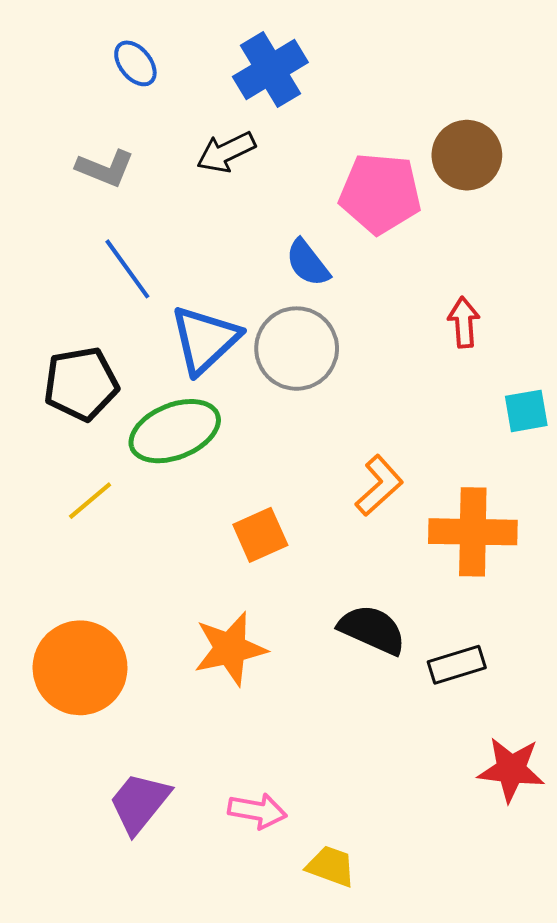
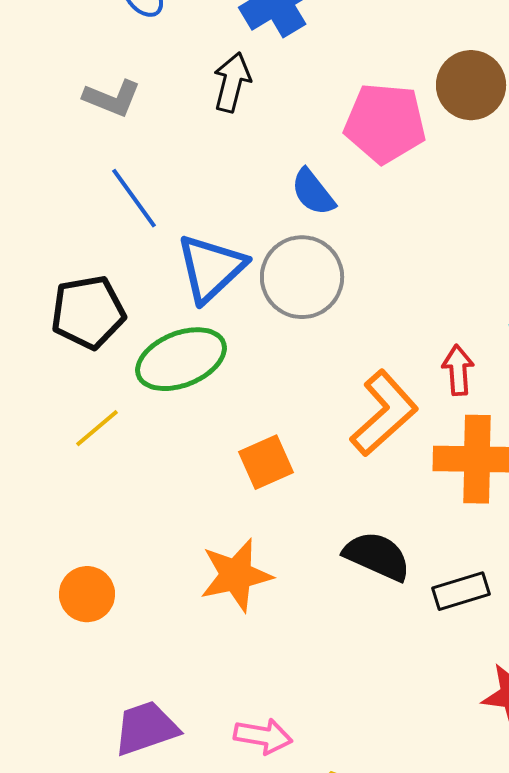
black arrow: (226, 152) -> (232, 82), turned 130
red arrow: (464, 322) -> (458, 370), moved
orange L-shape: (379, 486) -> (384, 413), size x1.4
orange circle: (80, 668) -> (87, 594), size x0.6
purple trapezoid: (139, 803) -> (146, 728), turned 32

